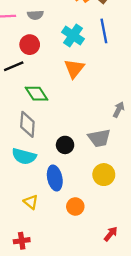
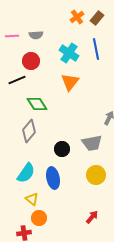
gray diamond: (27, 124) -> (29, 131), turned 35
cyan semicircle: (24, 156) -> (26, 173), moved, turned -70
orange circle: (75, 207) -> (39, 218), moved
red arrow: (111, 234) -> (92, 217), moved

